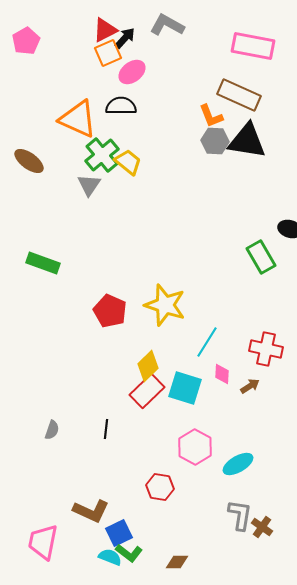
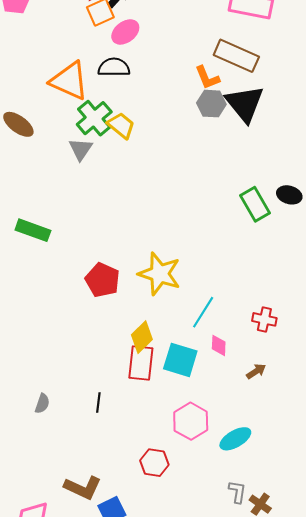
black triangle: (247, 141) -> (245, 104), turned 42
green rectangle: (261, 257) -> (255, 204), moved
red cross: (266, 349) -> (264, 319), size x0.7
brown arrow: (250, 386) -> (256, 371), moved
red rectangle: (147, 391) -> (141, 363), turned -40
gray L-shape: (240, 515) -> (237, 492), size x0.7

